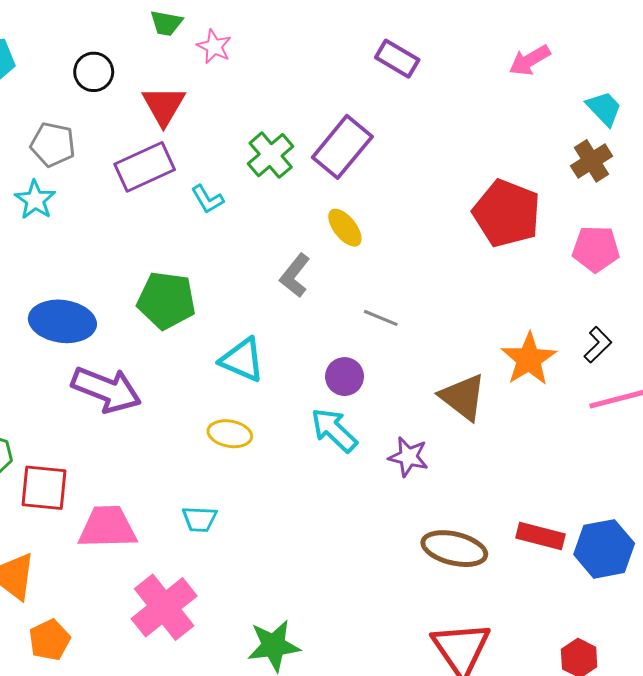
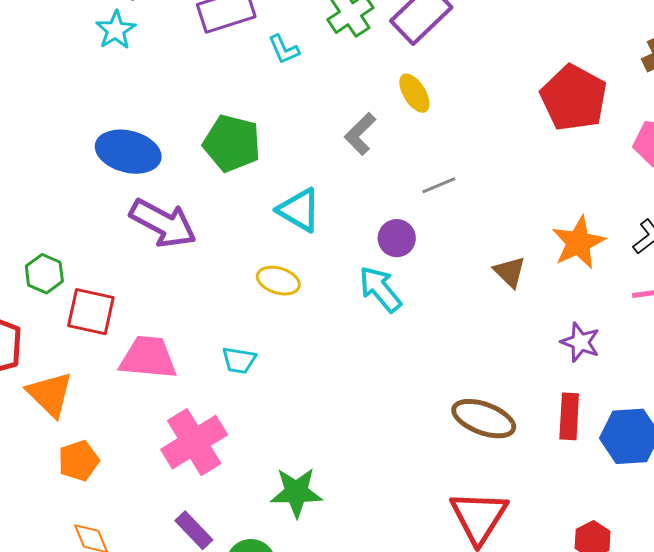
gray line: (381, 318) -> (439, 185), turned -52
brown triangle: (463, 397) -> (510, 272), size x0.7
purple star: (408, 457) -> (580, 342), moved
red rectangle: (540, 536) -> (569, 416), turned 72

